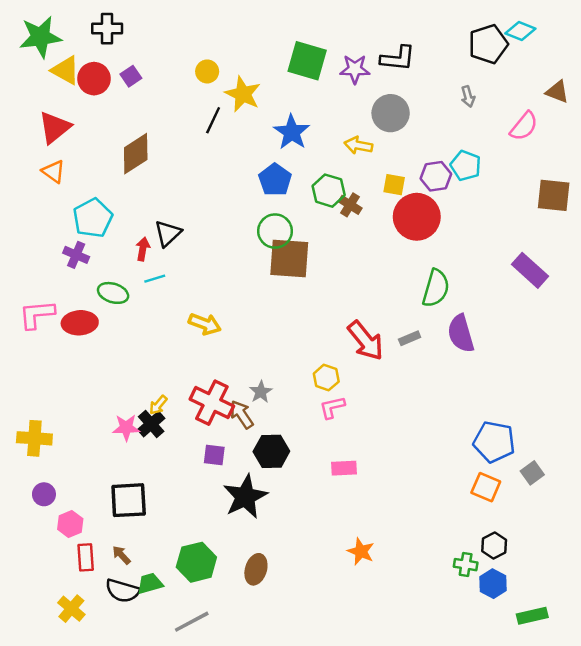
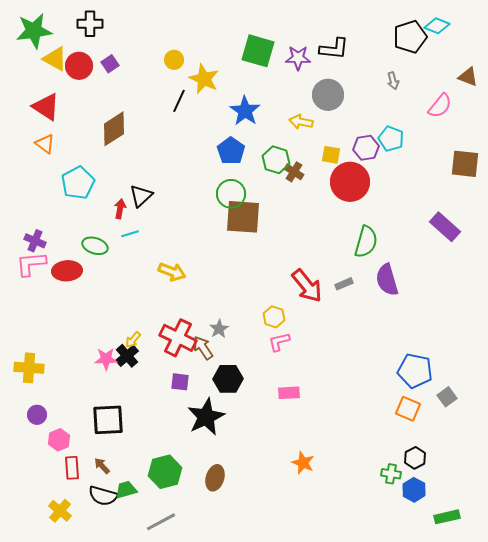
red triangle: (55, 127) -> (46, 107), turned -48
purple cross: (76, 255) -> (35, 241), moved

